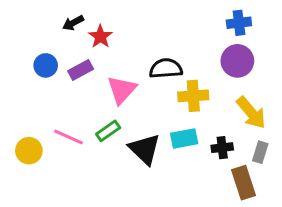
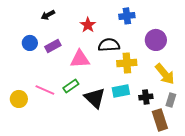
blue cross: (239, 23) -> (127, 16), moved
red star: (100, 37) -> (88, 25), moved
pink triangle: (122, 90) -> (80, 59), turned 45

